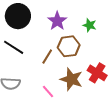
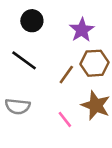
black circle: (18, 16) -> (32, 21), size x0.7

